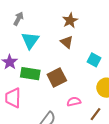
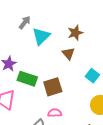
cyan triangle: (30, 40) -> (41, 36), moved
pink semicircle: (74, 102) -> (55, 113), moved

